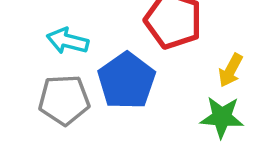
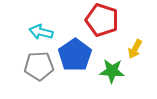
green star: (222, 117) -> (112, 71), moved

